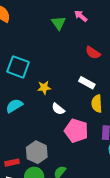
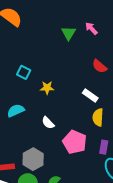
cyan square: (18, 67) -> (24, 72), size x0.6
yellow star: (44, 88) -> (47, 88), moved
white semicircle: (58, 109) -> (48, 123), moved

